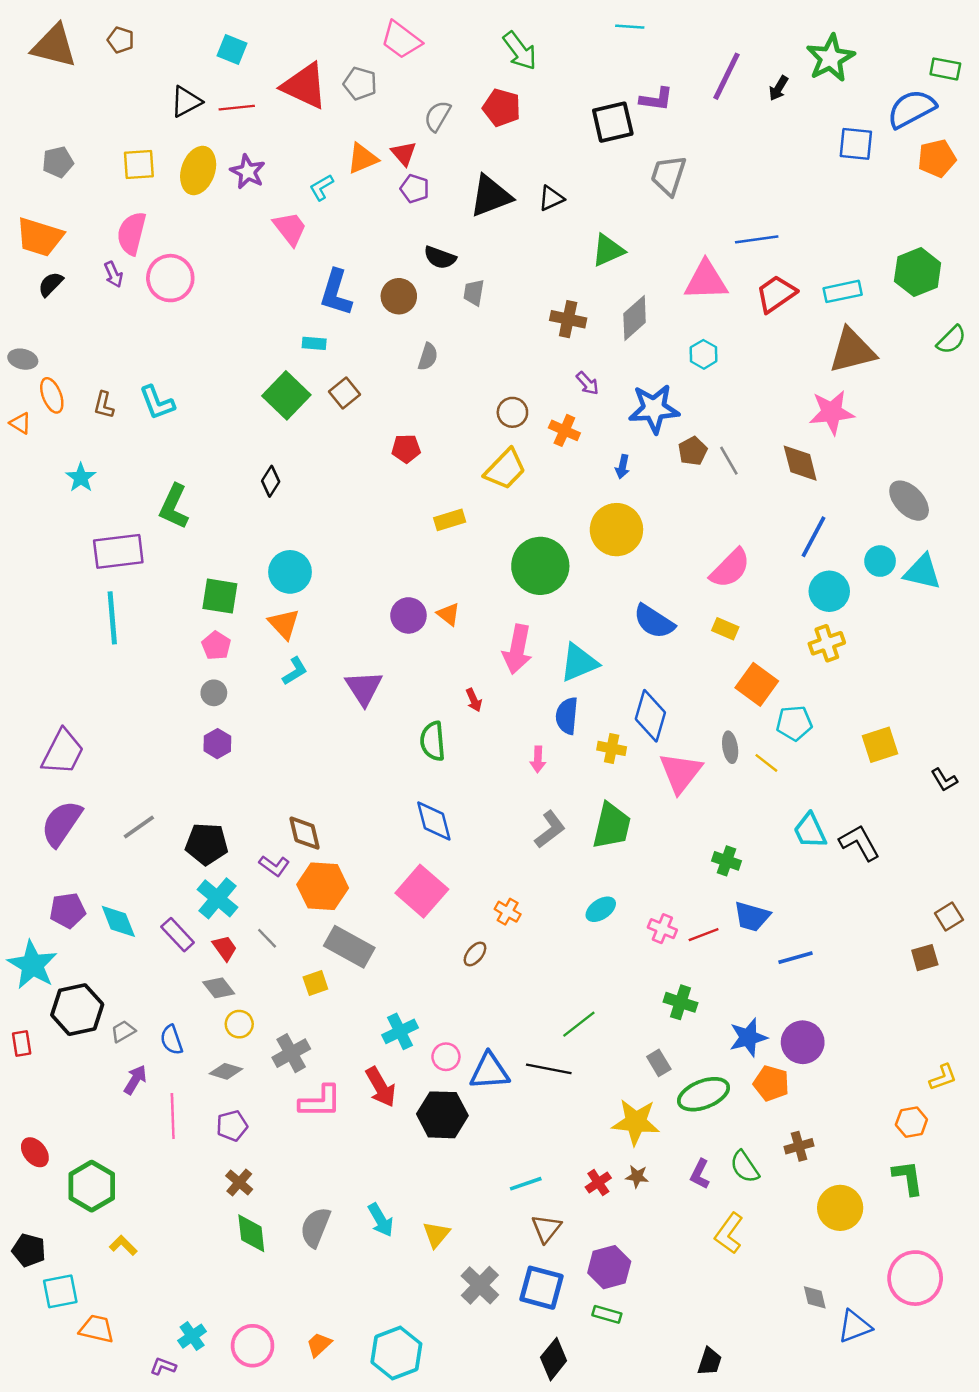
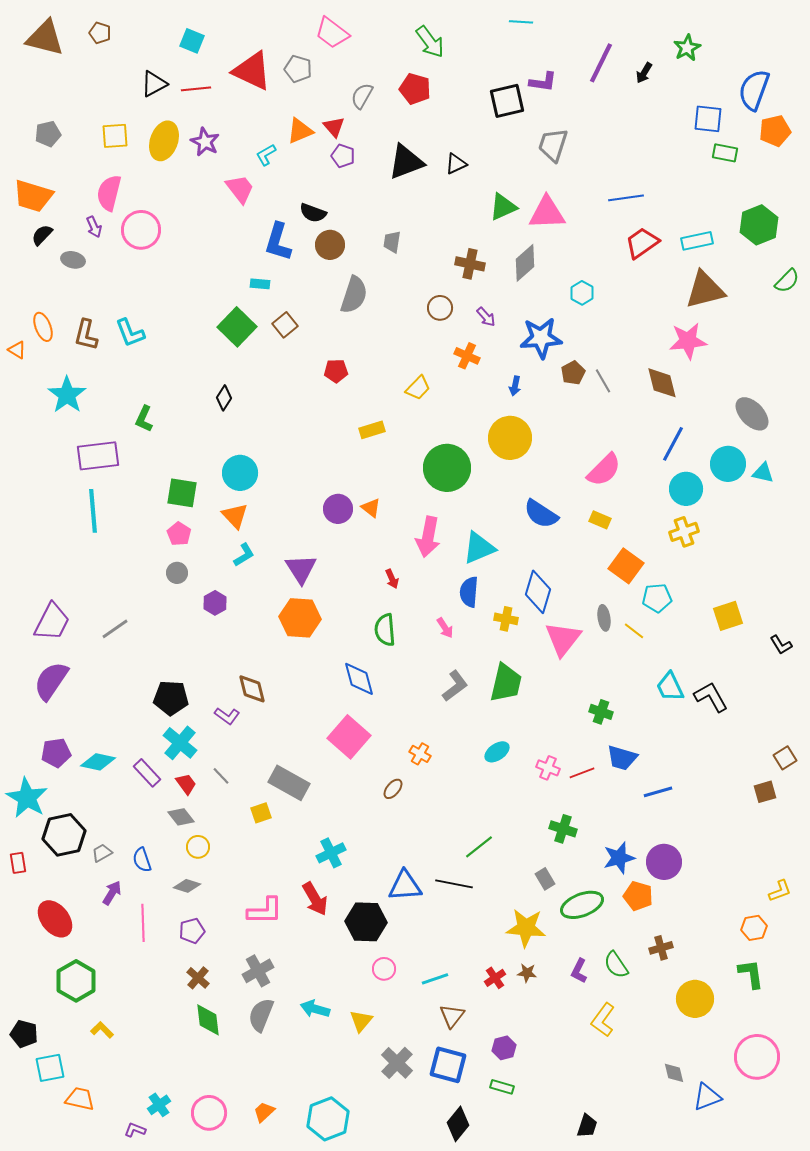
green star: (830, 58) -> (687, 48), size x0.7
green rectangle: (945, 69) -> (725, 153), moved
blue semicircle: (911, 109) -> (754, 90), turned -42
black semicircle: (440, 258) -> (313, 213), moved
pink triangle: (706, 281) -> (547, 213), moved
gray semicircle: (428, 357) -> (354, 295), size x1.6
gray ellipse: (23, 359) -> (73, 260), moved
brown L-shape: (104, 405) -> (86, 335), size x1.4
brown circle: (512, 412) -> (440, 308), moved
yellow trapezoid: (505, 469) -> (418, 388), size x0.7
cyan star: (81, 478) -> (67, 395), size x1.5
green L-shape: (174, 507) -> (144, 419), size x0.7
cyan circle: (880, 561) -> (728, 464), size x1.4
cyan triangle: (922, 572) -> (763, 473), size x0.7
green semicircle: (433, 741) -> (385, 630), moved
purple hexagon: (217, 744) -> (215, 603), moved
pink arrow: (538, 759) -> (445, 628), turned -35
gray line: (139, 827) -> (115, 629), moved
orange hexagon: (323, 886) -> (300, 618), moved
cyan diamond: (118, 921) -> (98, 762), turned -56
gray cross: (291, 1053) -> (258, 971), moved
pink circle: (446, 1057) -> (384, 969), moved
red ellipse: (35, 1152) -> (55, 919), moved, size x1.5
cyan arrow: (381, 1220) -> (315, 1009), turned 136
purple hexagon: (609, 1267) -> (504, 1048), size x0.7

